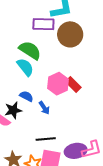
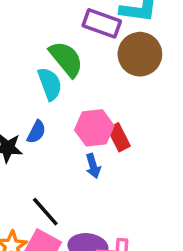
blue semicircle: (26, 96) -> (36, 132), turned 72
blue arrow: (44, 108) -> (93, 166), moved
black line: (46, 139) -> (45, 212), turned 36

